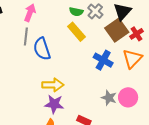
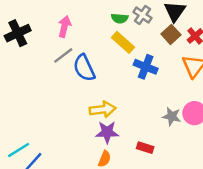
brown square: (117, 30) -> (171, 34), size x0.7
gray line: (26, 36) -> (63, 55), turned 54
blue cross: (103, 60) -> (146, 67), moved

